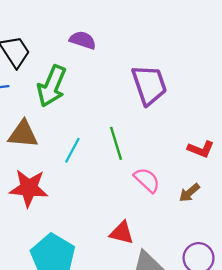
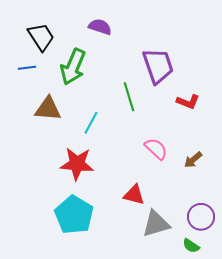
green line: (116, 143) -> (129, 97), moved
red L-shape: (201, 149) -> (188, 102), moved
red star: (29, 188) -> (77, 164), moved

